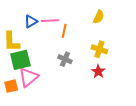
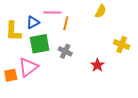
blue triangle: (31, 22) -> (33, 22), moved
yellow cross: (99, 49) -> (122, 45), moved
green square: (20, 60) -> (40, 44), moved

